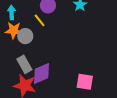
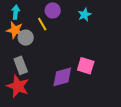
purple diamond: (42, 73) -> (62, 77), moved
pink square: (85, 82) -> (86, 66), moved

